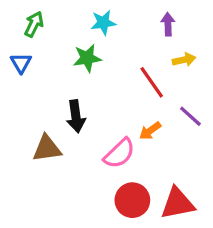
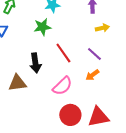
red line: (152, 82) -> (63, 53), moved
purple line: (190, 116) -> (94, 54), moved
orange arrow: (150, 131) -> (92, 75), moved

